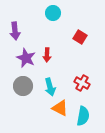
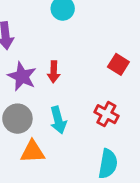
red square: (80, 37) -> (118, 64), moved
orange triangle: (60, 108) -> (33, 152), moved, turned -30

